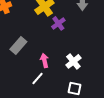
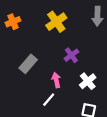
purple cross: (58, 23) -> (71, 55), moved

